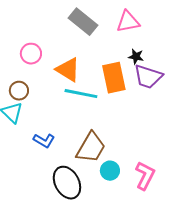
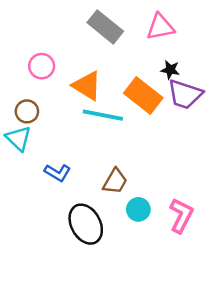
orange rectangle: (114, 78) -> (143, 96), turned -40
brown trapezoid: (91, 148) -> (115, 181), size x0.7

